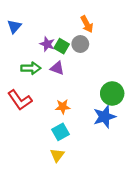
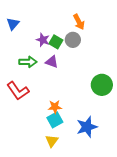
orange star: (63, 107) -> (55, 107), moved
blue star: (104, 117) -> (87, 127), moved

